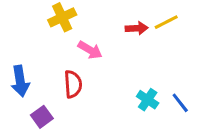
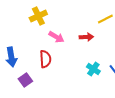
red arrow: (137, 28) -> (86, 37), moved

